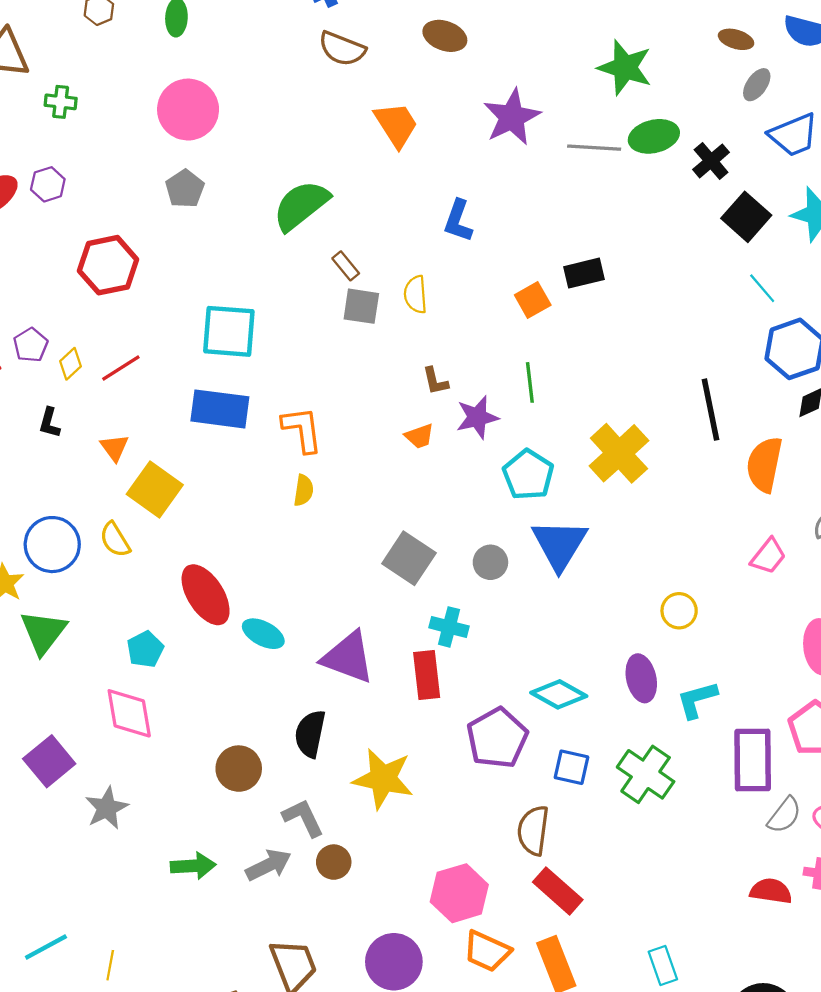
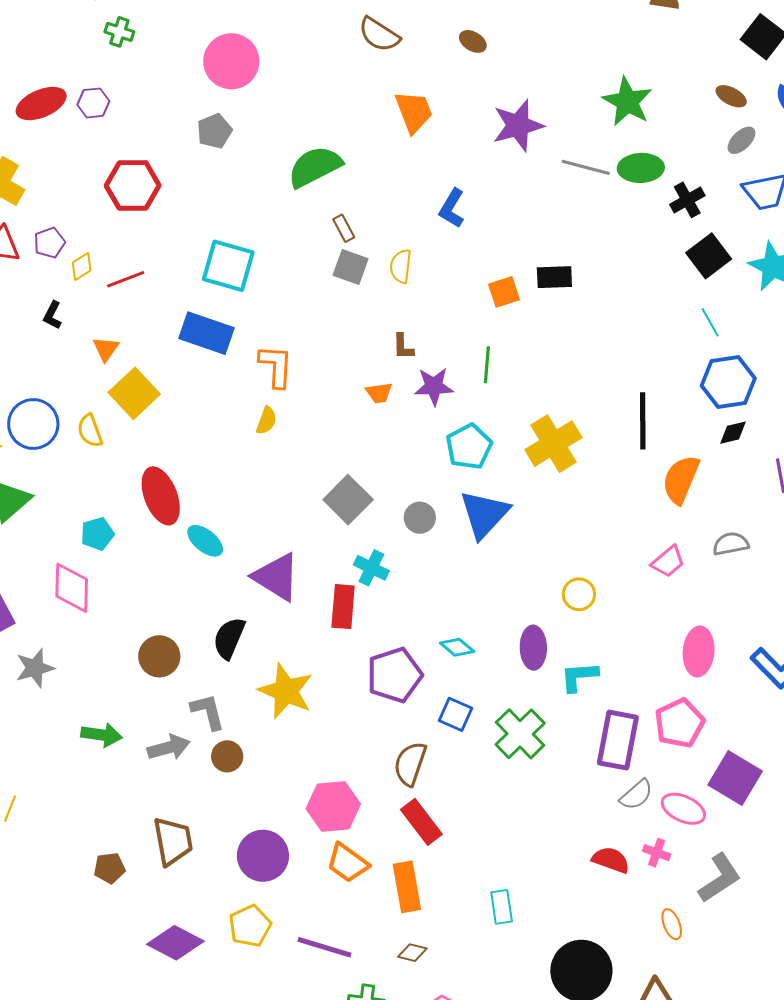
brown ellipse: (445, 36) -> (473, 41), size x0.7
cyan diamond: (559, 694) -> (457, 647), size x0.7

